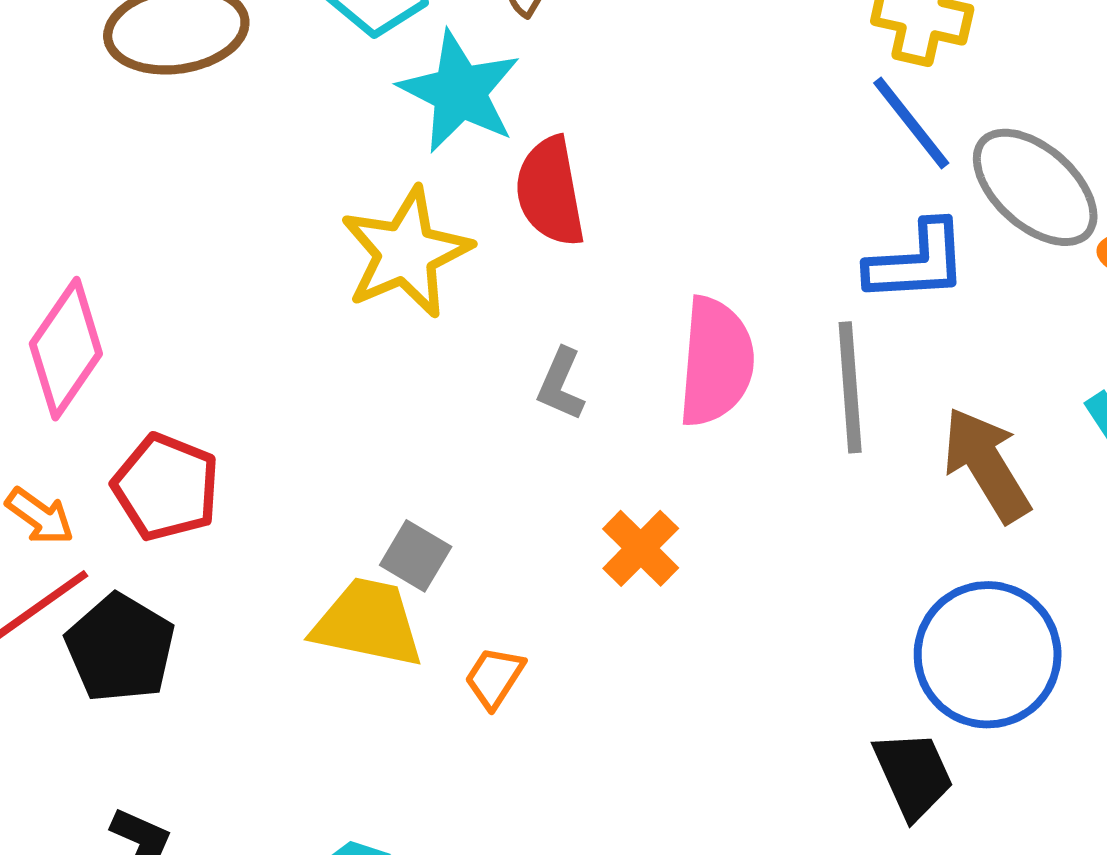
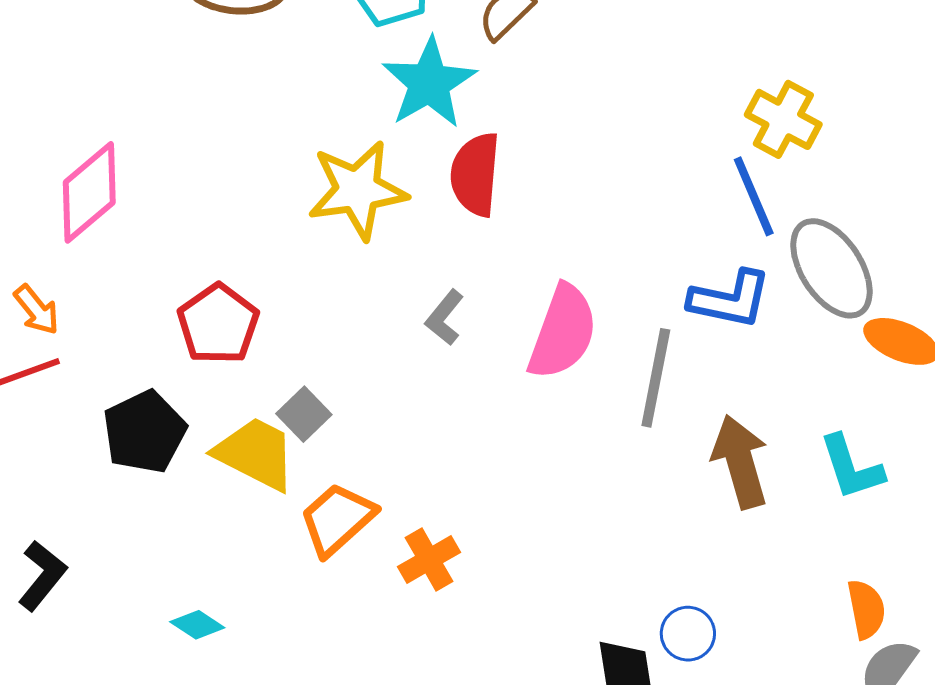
red pentagon: (166, 487) -> (218, 324), moved
orange cross: (641, 548) -> (429, 560), moved
black pentagon: (120, 648) -> (144, 432), moved
blue circle: (988, 655) -> (688, 634), moved, size x0.5
orange trapezoid: (494, 677) -> (337, 519), size x1.6

